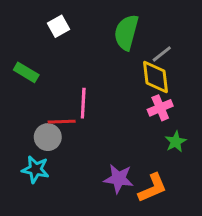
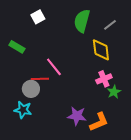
gray line: (162, 54) -> (110, 25), moved
pink line: (83, 103) -> (54, 67), turned -42
pink cross: (160, 108) -> (104, 79), moved

